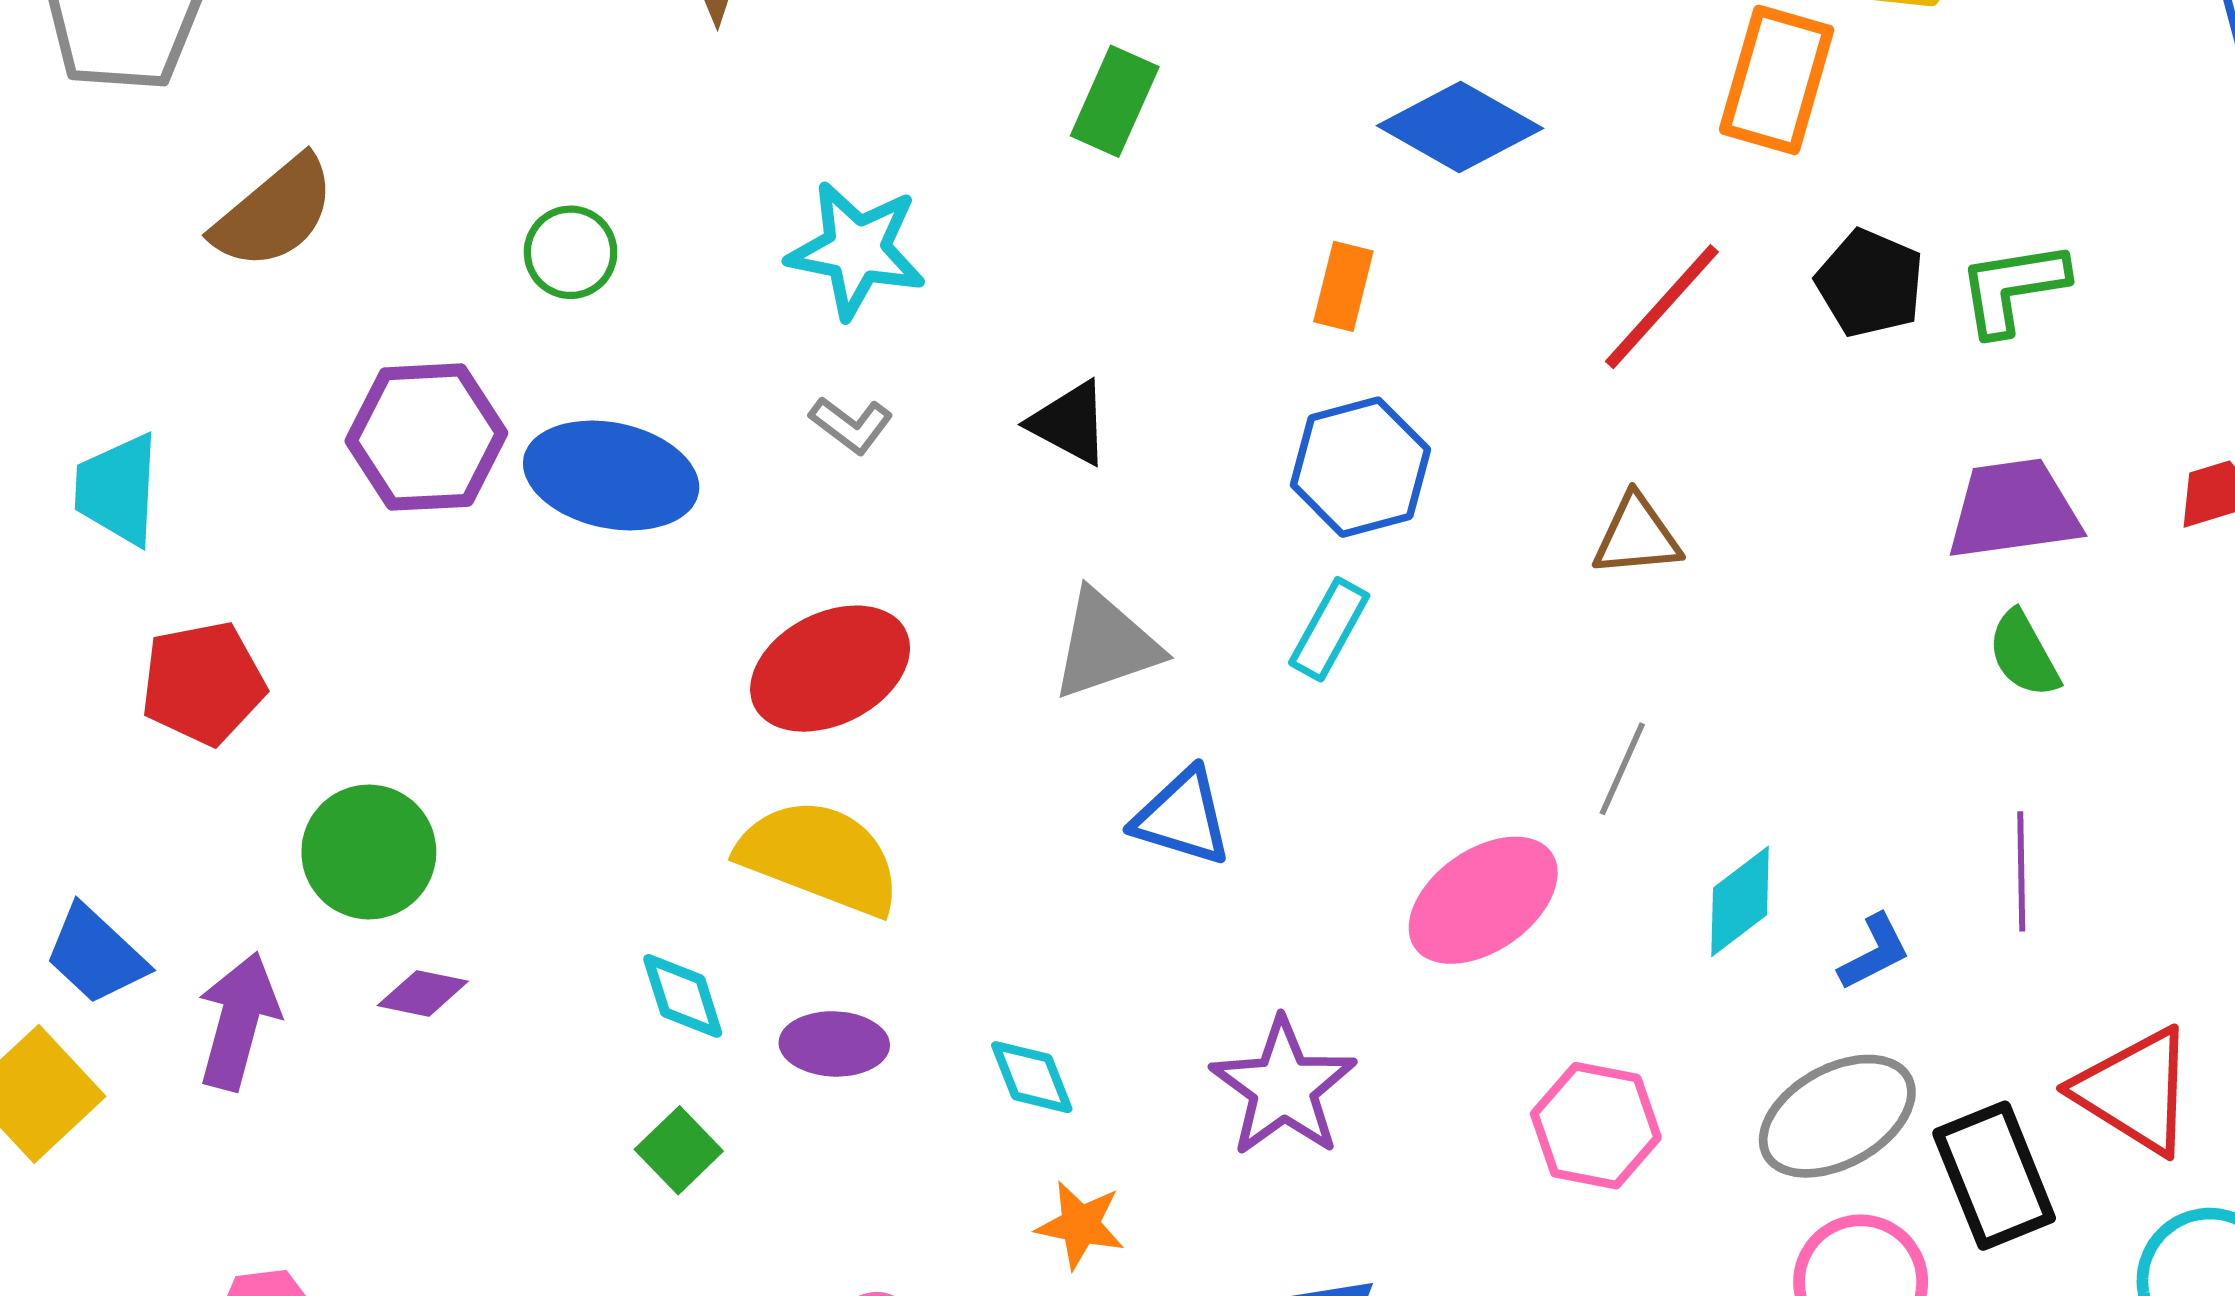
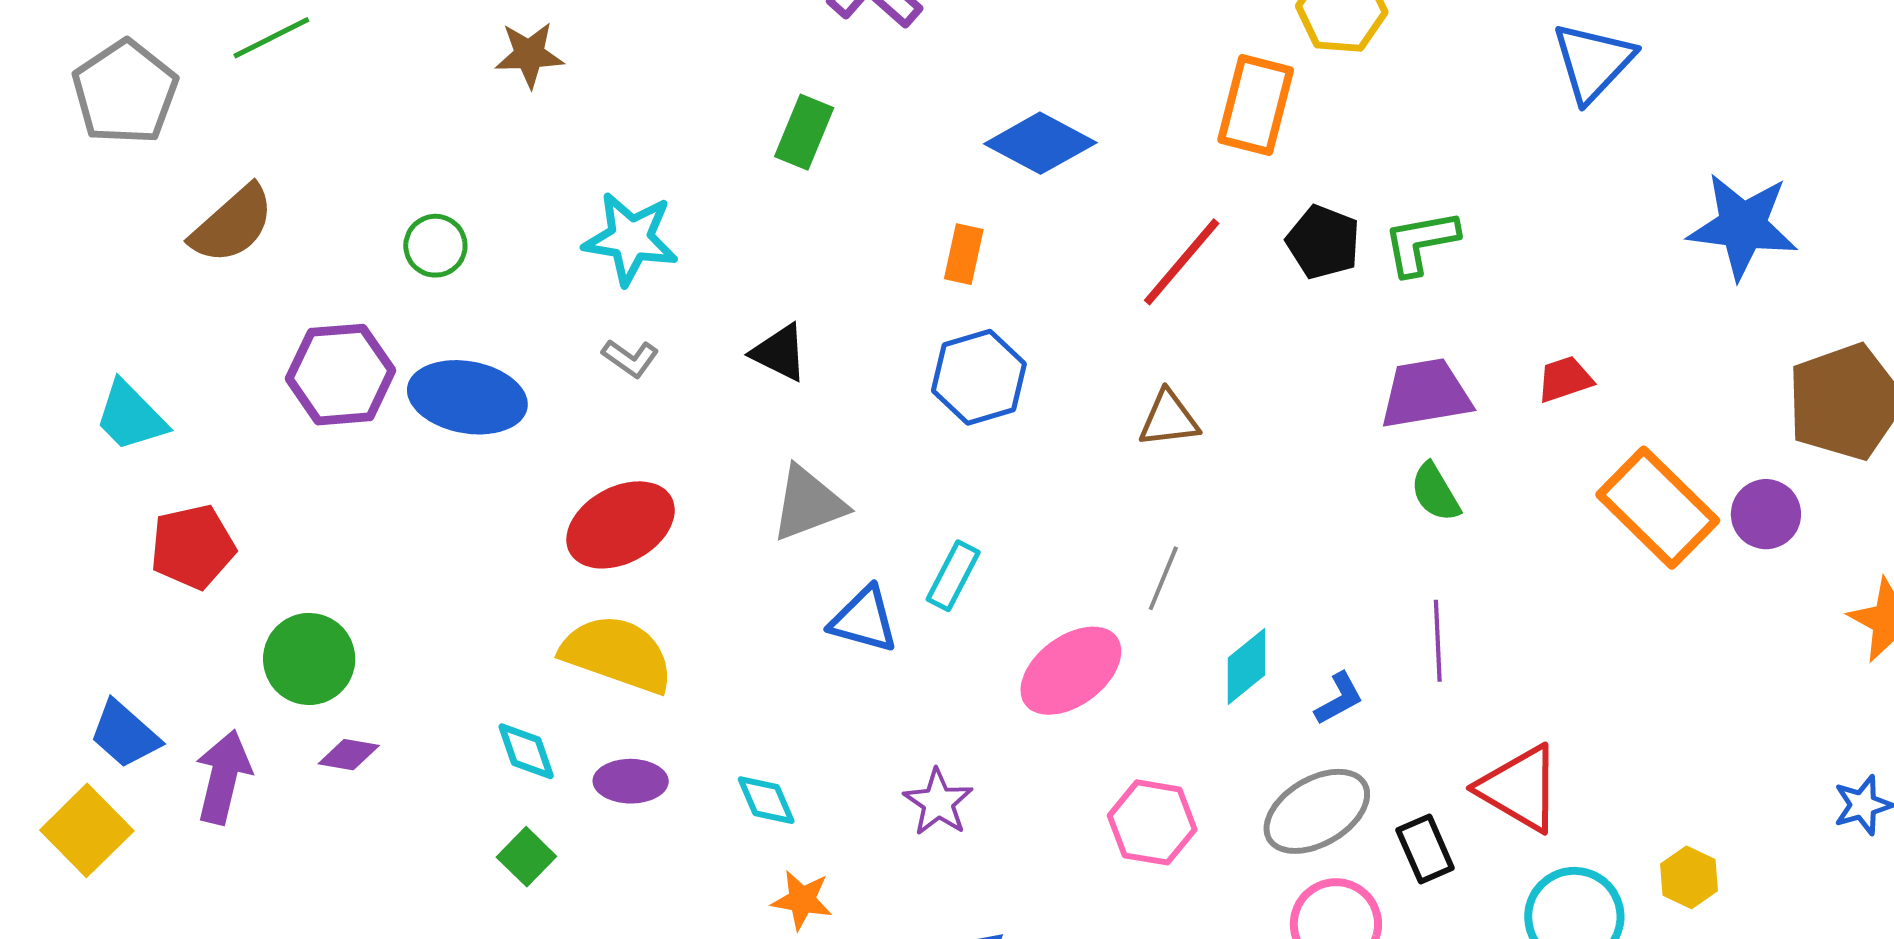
cyan trapezoid: (117, 489) -> (131, 416), turned -46
cyan rectangle: (1329, 629) -> (953, 576), moved
purple star: (1283, 1087) -> (938, 802), size x0.7
black rectangle: (1994, 1176) -> (1425, 849), size x0.7

